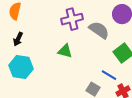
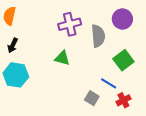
gray semicircle: (99, 30) -> (98, 36), turned 50

